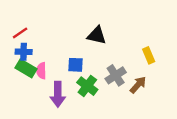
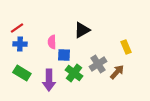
black triangle: (97, 35) -> (82, 30), turned -42
green rectangle: (26, 68) -> (22, 73), moved
pink semicircle: (41, 71) -> (52, 42), moved

